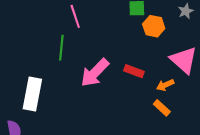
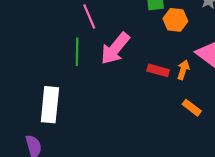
pink arrow: (95, 73) -> (115, 49), moved
orange arrow: (165, 85) -> (183, 70), moved, turned 138

